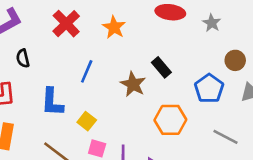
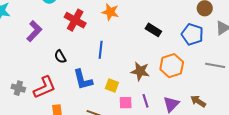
black semicircle: (23, 58) -> (60, 57), moved
brown star: (133, 84) -> (140, 71), moved

